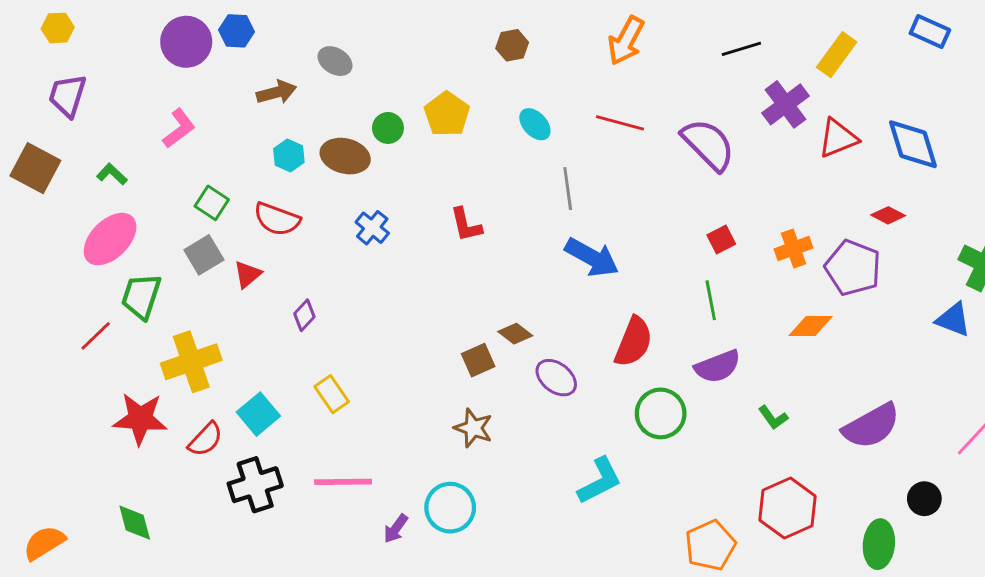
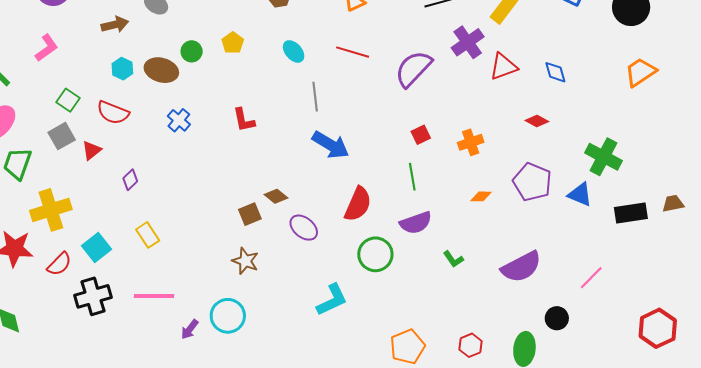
yellow pentagon: (447, 114) -> (233, 43), size x0.7
blue diamond: (913, 144) -> (555, 72), size x0.6
purple semicircle: (708, 145) -> (413, 69), turned -93
purple pentagon: (853, 268) -> (532, 182), moved
orange diamond: (811, 326) -> (481, 196), size x0.7
red hexagon: (788, 508) -> (470, 345), moved, size x0.6

